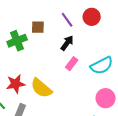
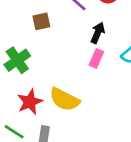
green cross: (17, 41) -> (17, 60), moved
black arrow: (67, 43) -> (98, 33), moved

